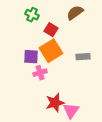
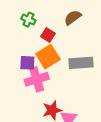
gray rectangle: (83, 57) -> (81, 63), size x1.6
pink cross: (40, 73) -> (37, 79), size x1.6

